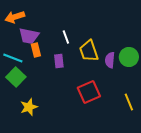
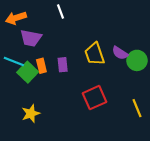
white line: (66, 37) -> (61, 12), moved
orange rectangle: (36, 50) -> (41, 66), moved
purple semicircle: (110, 60) -> (120, 53), moved, turned -63
green square: (16, 77) -> (28, 72), moved

